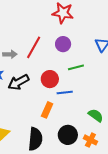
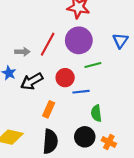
purple circle: (63, 44) -> (79, 40), size x1.6
orange rectangle: (47, 110) -> (49, 109), moved
green semicircle: (96, 115) -> (96, 113), moved, turned -133

